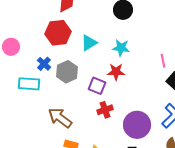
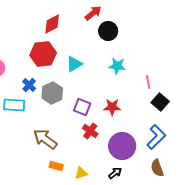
cyan star: (121, 48) -> (117, 66), moved
red star: (116, 72) -> (112, 107), moved
red cross: (105, 110) -> (90, 131), turned -35

